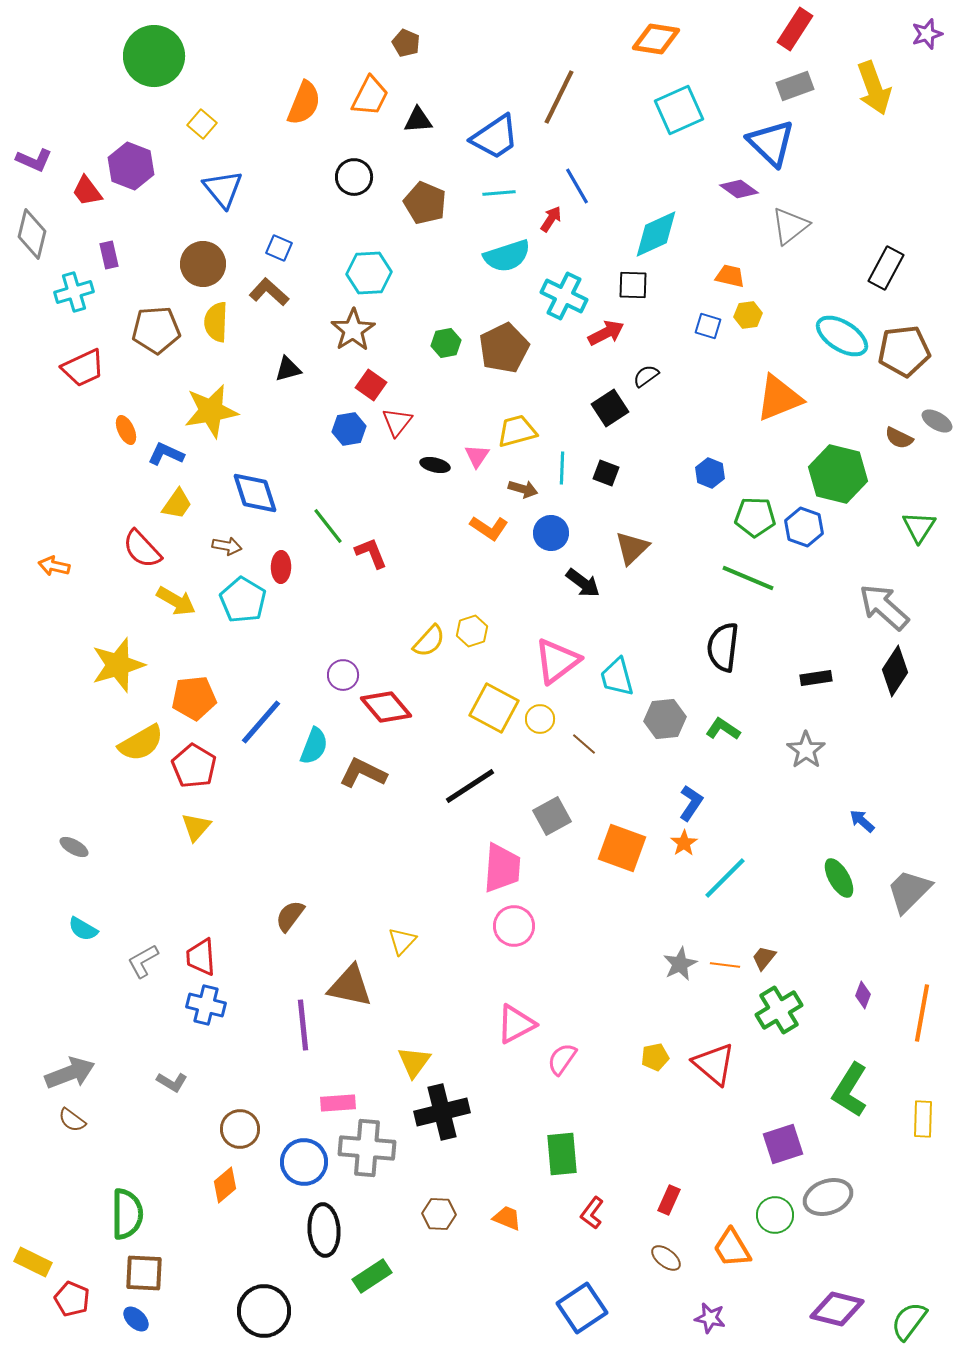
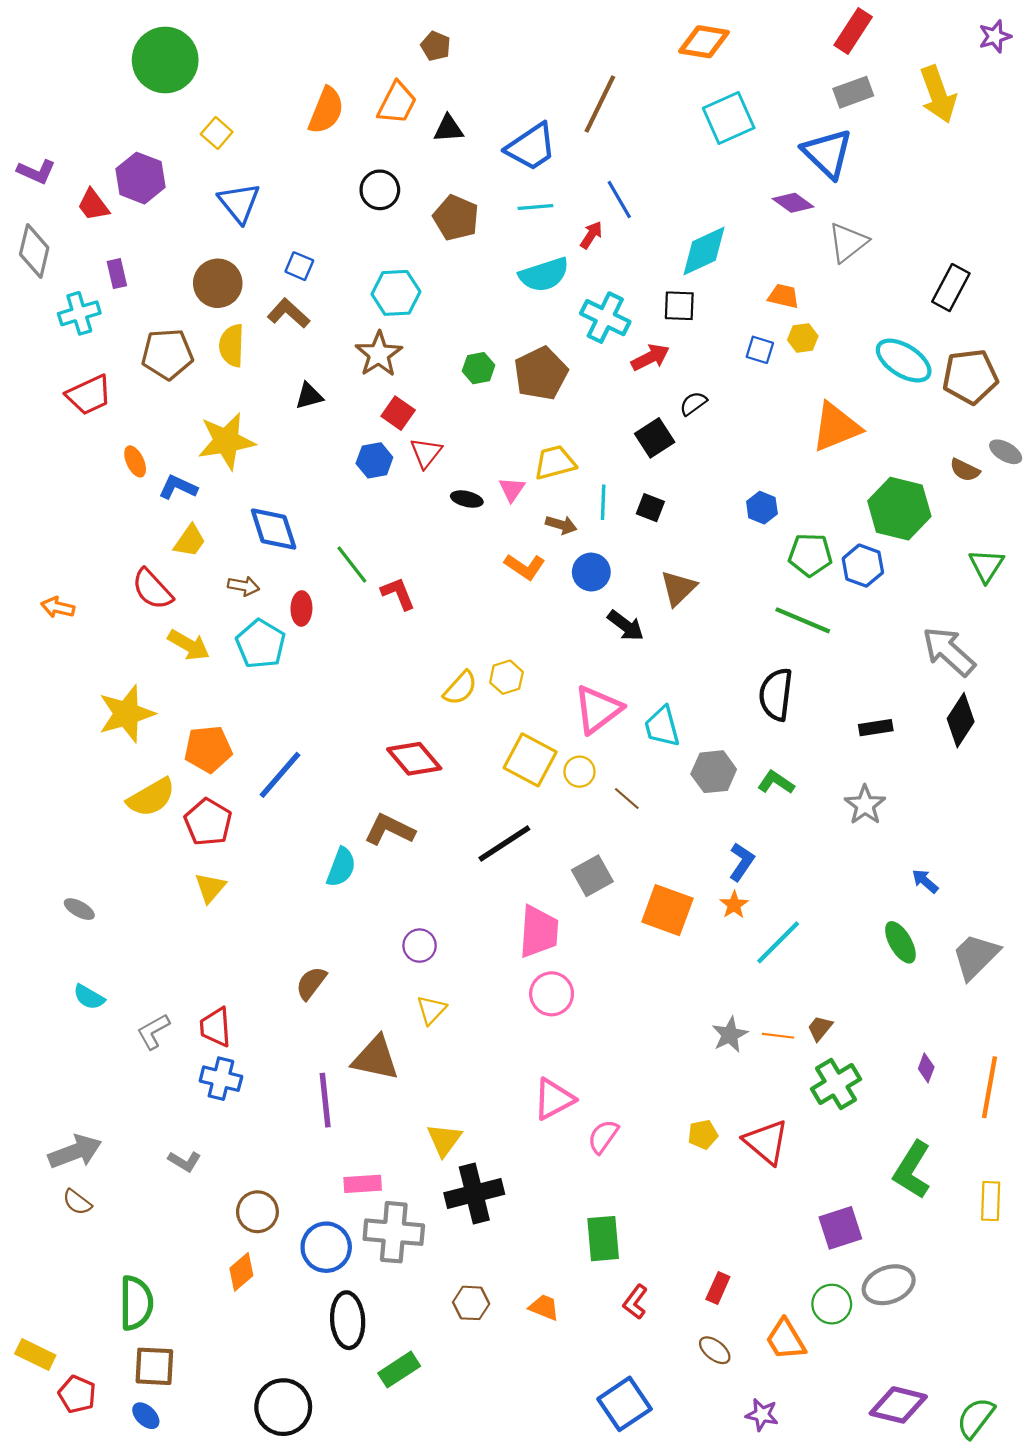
purple circle: (343, 675) -> (420, 946), moved
cyan semicircle: (314, 746) -> (341, 867), moved

